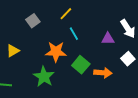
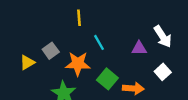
yellow line: (66, 14) -> (79, 18), moved, turned -48
gray square: (33, 21) -> (51, 51), moved

